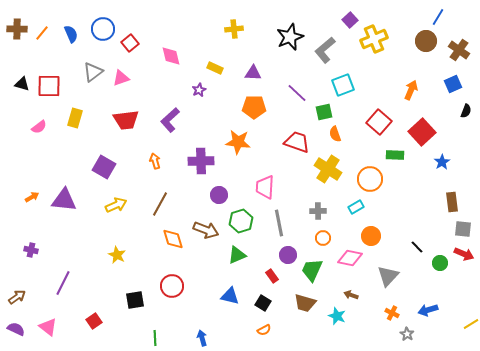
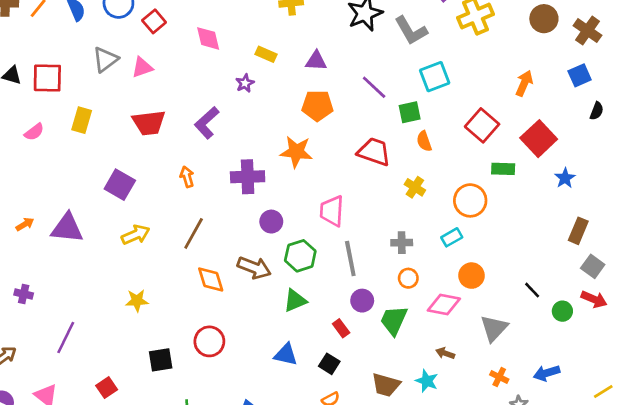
gray L-shape: (325, 50) -> (411, 31), turned -80
yellow cross: (328, 169) -> (415, 187), size x0.6
brown rectangle: (452, 202) -> (578, 231), turned 30
gray square: (463, 229) -> (593, 266), turned 30
yellow star: (117, 255) -> (137, 301), turned -30
brown trapezoid: (305, 303) -> (386, 385), moved

